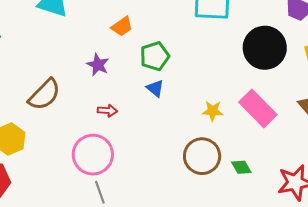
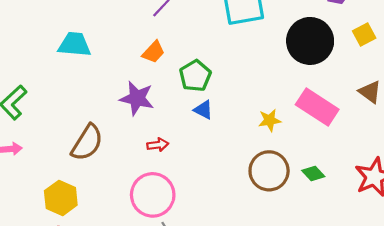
purple star: (98, 65) -> (137, 98), size x1.4

